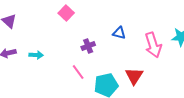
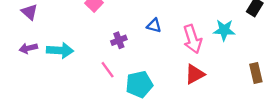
cyan arrow: (36, 55) -> (60, 50), size x1.6
red triangle: (134, 76) -> (195, 74), moved, turned 30

